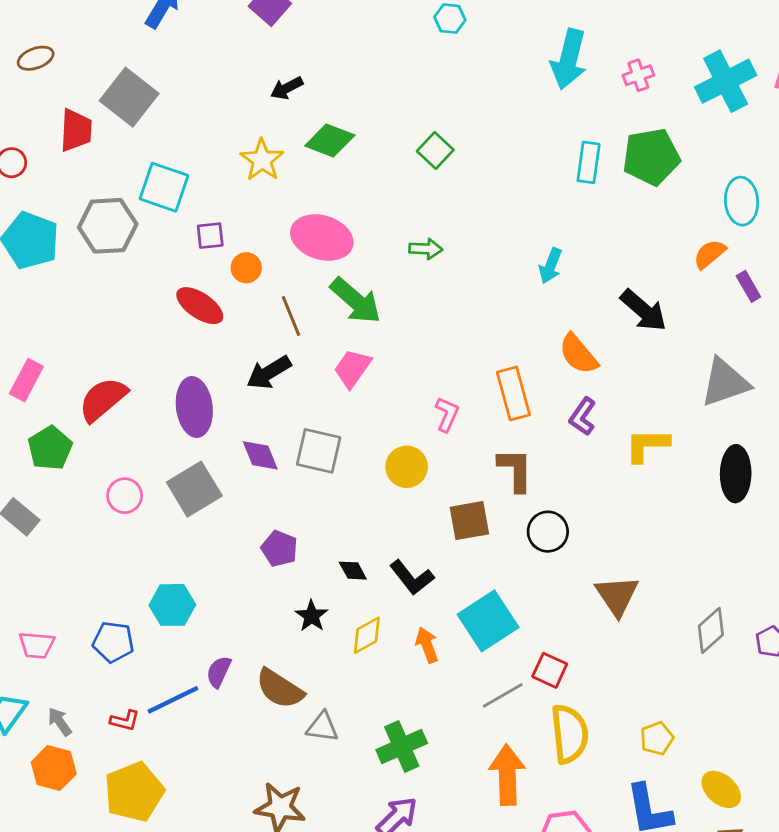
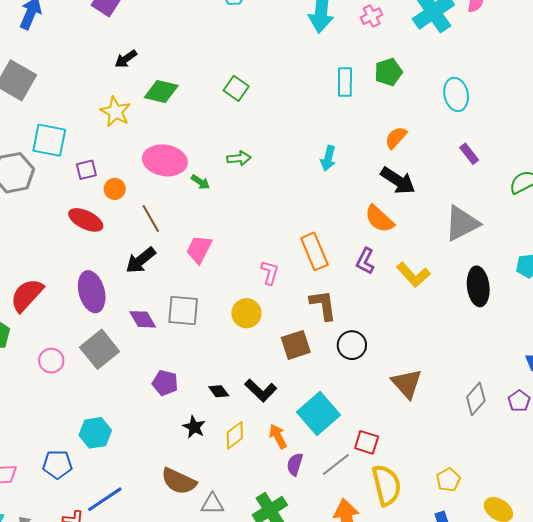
green pentagon: (651, 157) -> (388, 72), size x0.7
orange semicircle: (710, 254) -> (396, 138), moved
green arrow: (356, 301) -> (200, 182), moved, size x0.5
orange semicircle: (578, 354) -> (379, 219), moved
yellow L-shape: (647, 445) -> (413, 275), turned -124
purple semicircle: (219, 672) -> (295, 464), moved

